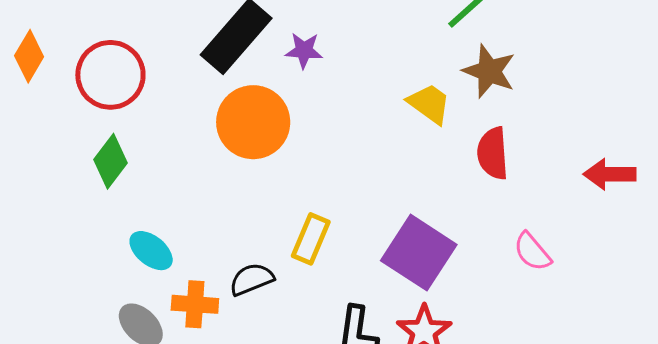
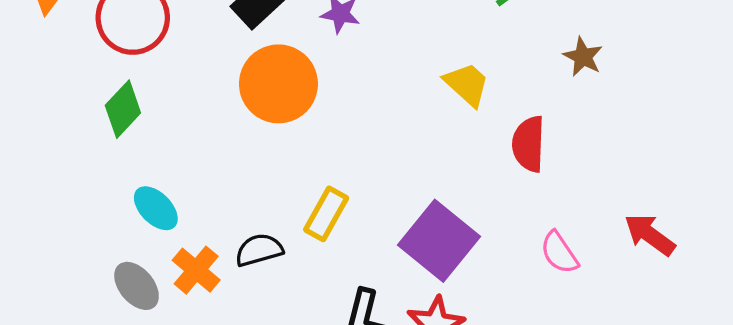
brown star: (489, 71) -> (583, 57), moved, size x0.7
red arrow: (610, 174) -> (650, 235), moved, turned 30
orange cross: (195, 304) -> (196, 270), turned 30

